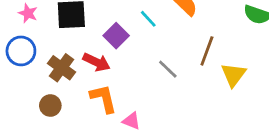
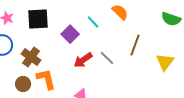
red arrow: (96, 62) -> (83, 60), moved, turned 120
yellow triangle: (233, 75) -> (165, 62), moved
orange L-shape: (103, 99) -> (46, 79), moved

